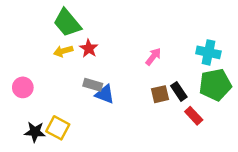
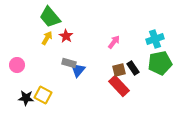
yellow arrow: (63, 51) -> (47, 38), turned 136
cyan cross: (208, 52) -> (155, 39), turned -30
blue triangle: (105, 94) -> (78, 70), turned 49
red rectangle: (194, 116) -> (119, 86), moved, size x1.5

